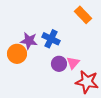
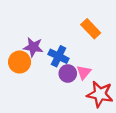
orange rectangle: (83, 15) -> (91, 29), moved
blue cross: (51, 39) -> (59, 56), moved

